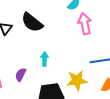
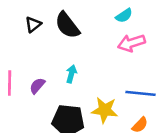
pink arrow: (85, 24) -> (131, 43), turned -110

